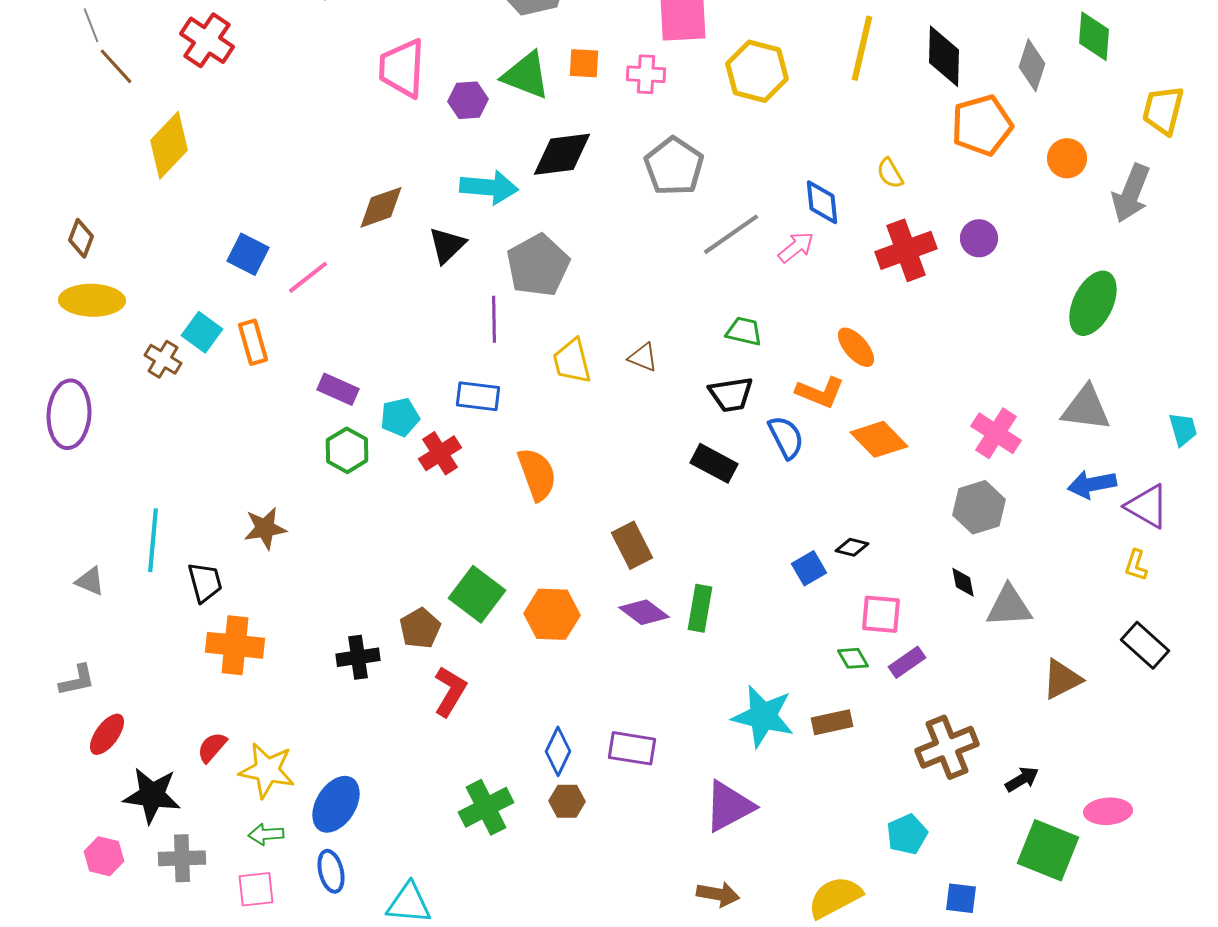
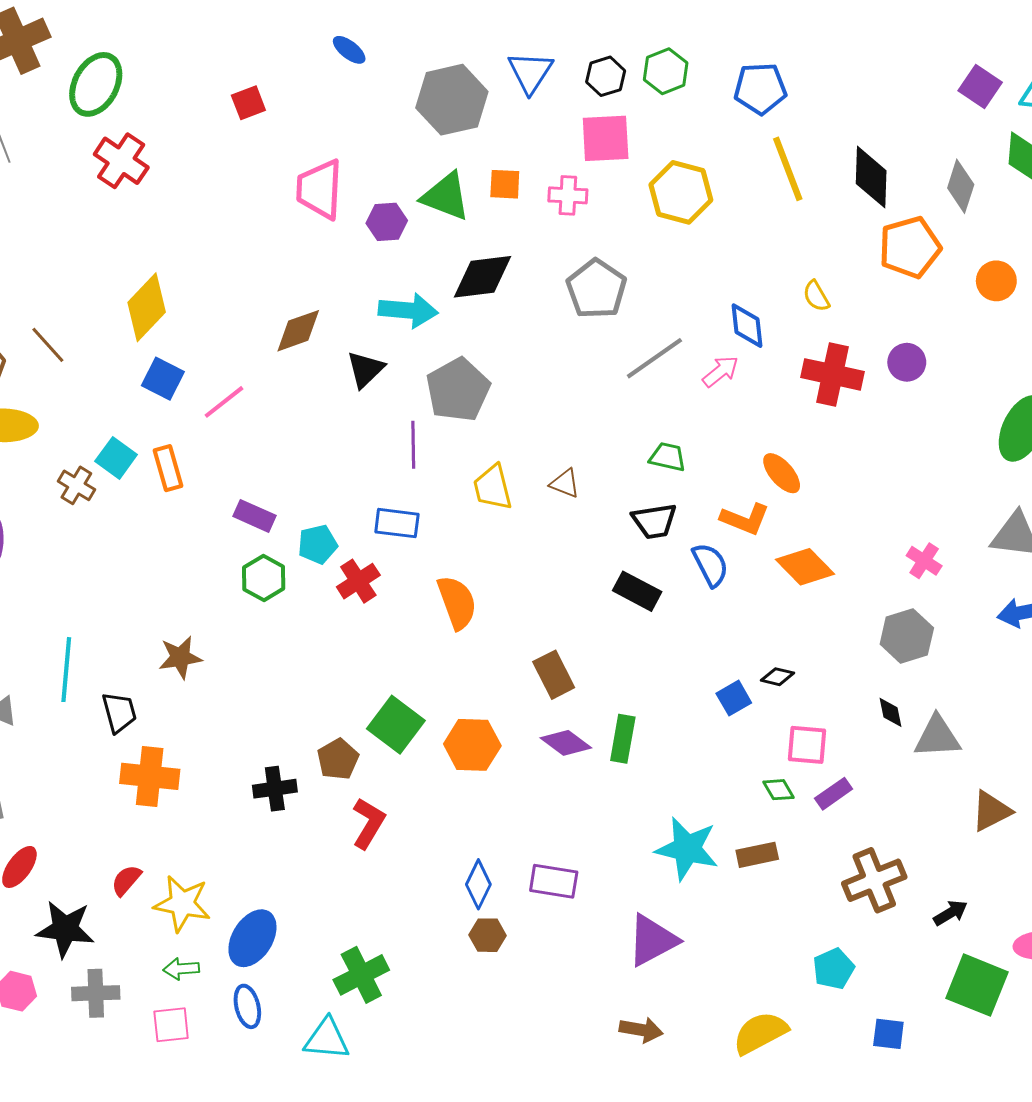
yellow line: (862, 48) -> (788, 169), turned -34
brown line: (116, 66) -> (48, 345), moved
yellow diamond: (169, 145) -> (147, 307), moved
red cross: (906, 250) -> (832, 374), turned 32
pink cross: (996, 433) -> (924, 561), size x0.7
green cross: (486, 807) -> (361, 975), moved

